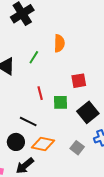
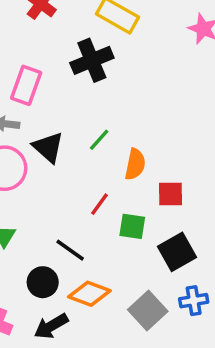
orange semicircle: (59, 43) -> (135, 164), moved
red line: (40, 93) -> (99, 204), turned 40
gray square: (77, 148) -> (148, 310), size x1.5

